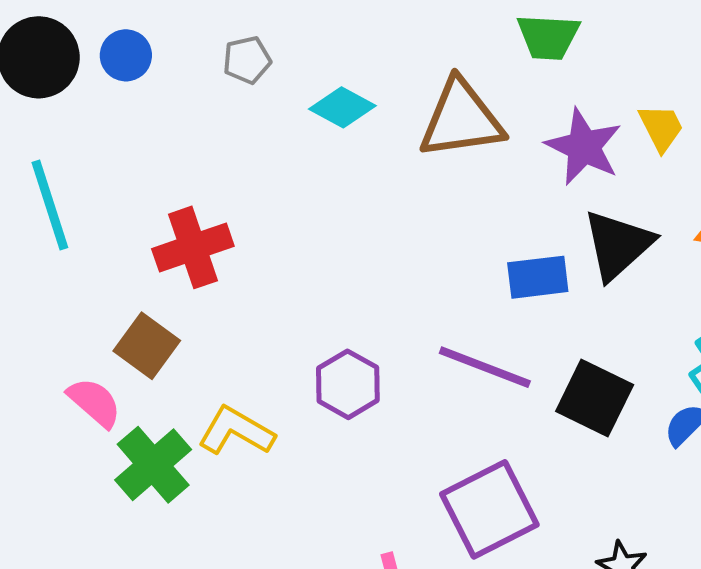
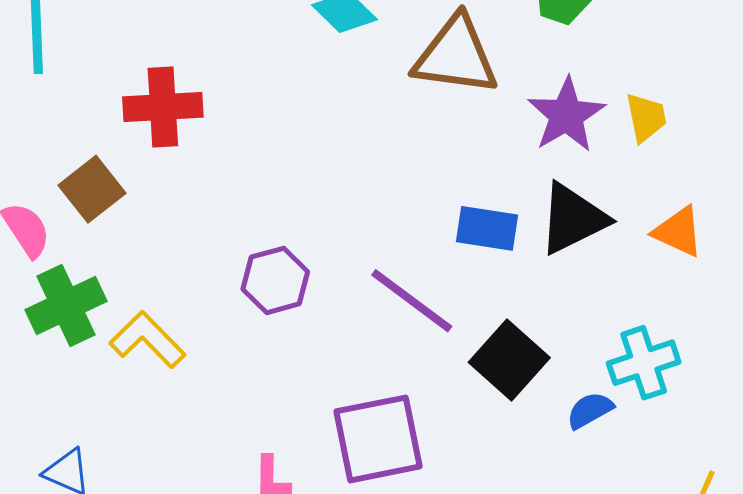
yellow L-shape: (236, 431) -> (147, 340), moved

